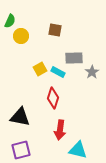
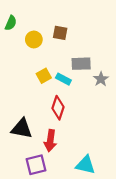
yellow circle: (21, 36) -> (34, 39), moved
red arrow: (60, 130) -> (50, 141), moved
purple square: (21, 150) -> (36, 165), moved

